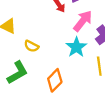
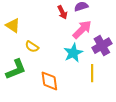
orange diamond: (55, 80) -> (49, 81), turned -60

